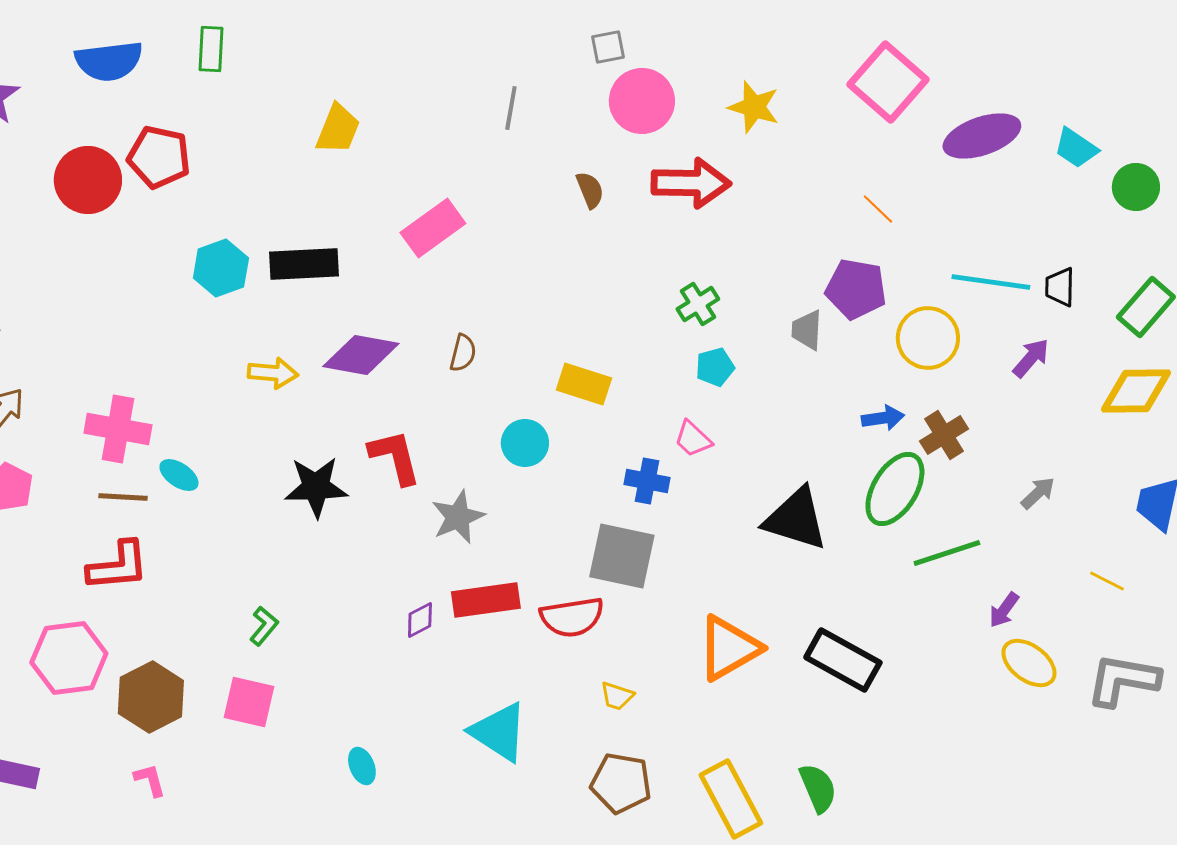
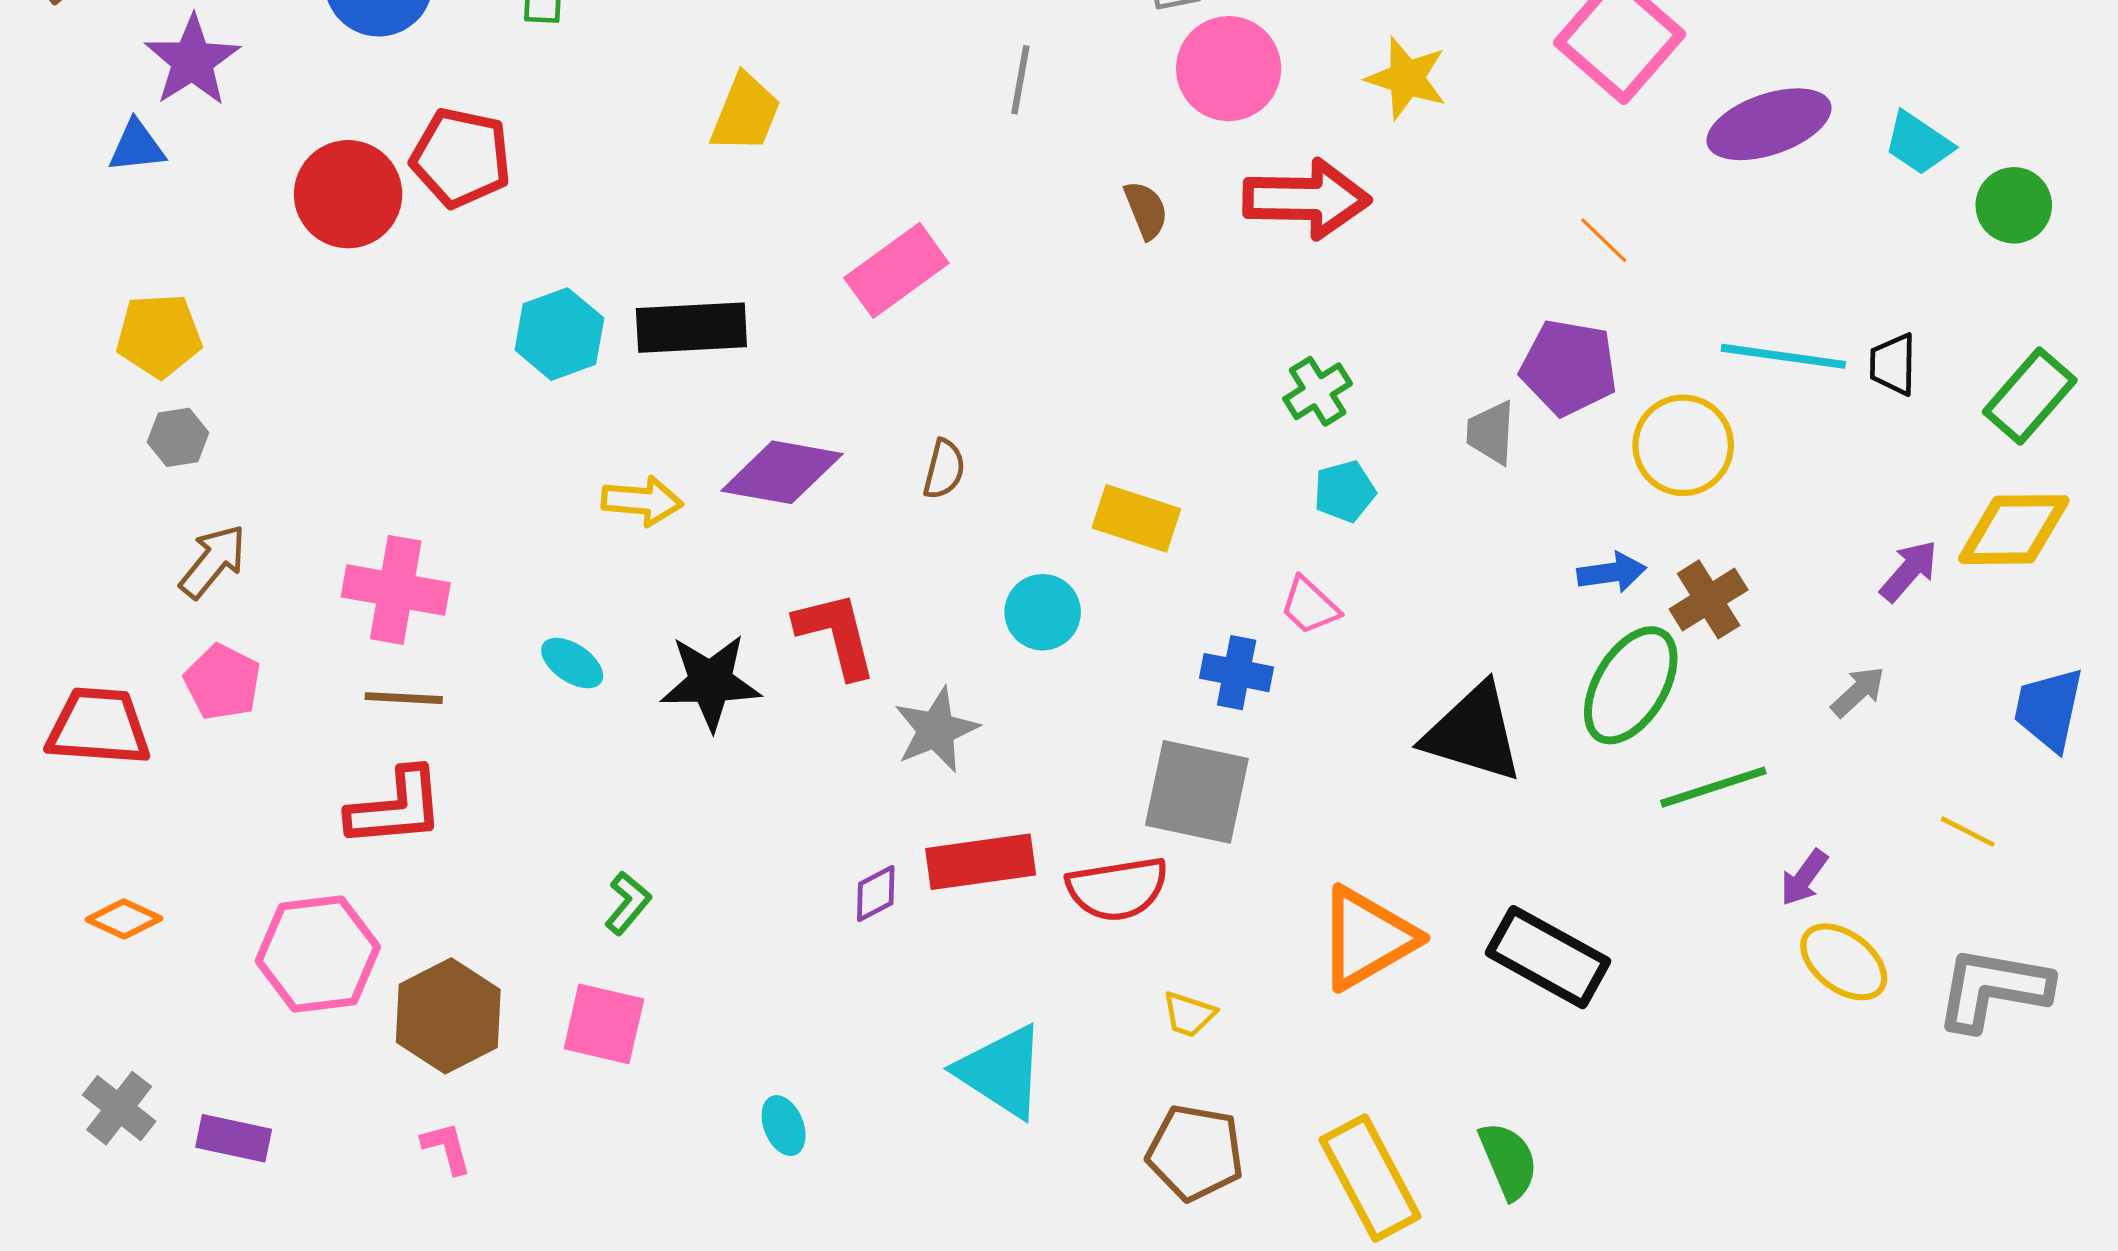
purple arrow: (1031, 358) -> (1909, 571), moved
cyan ellipse: (179, 475) -> (572, 663), moved

